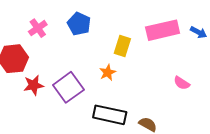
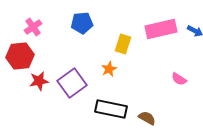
blue pentagon: (79, 24) -> (82, 23), turned -30
pink cross: (38, 28) -> (33, 27), moved

